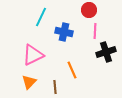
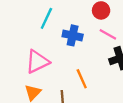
pink line: (95, 31) -> (108, 34), turned -63

